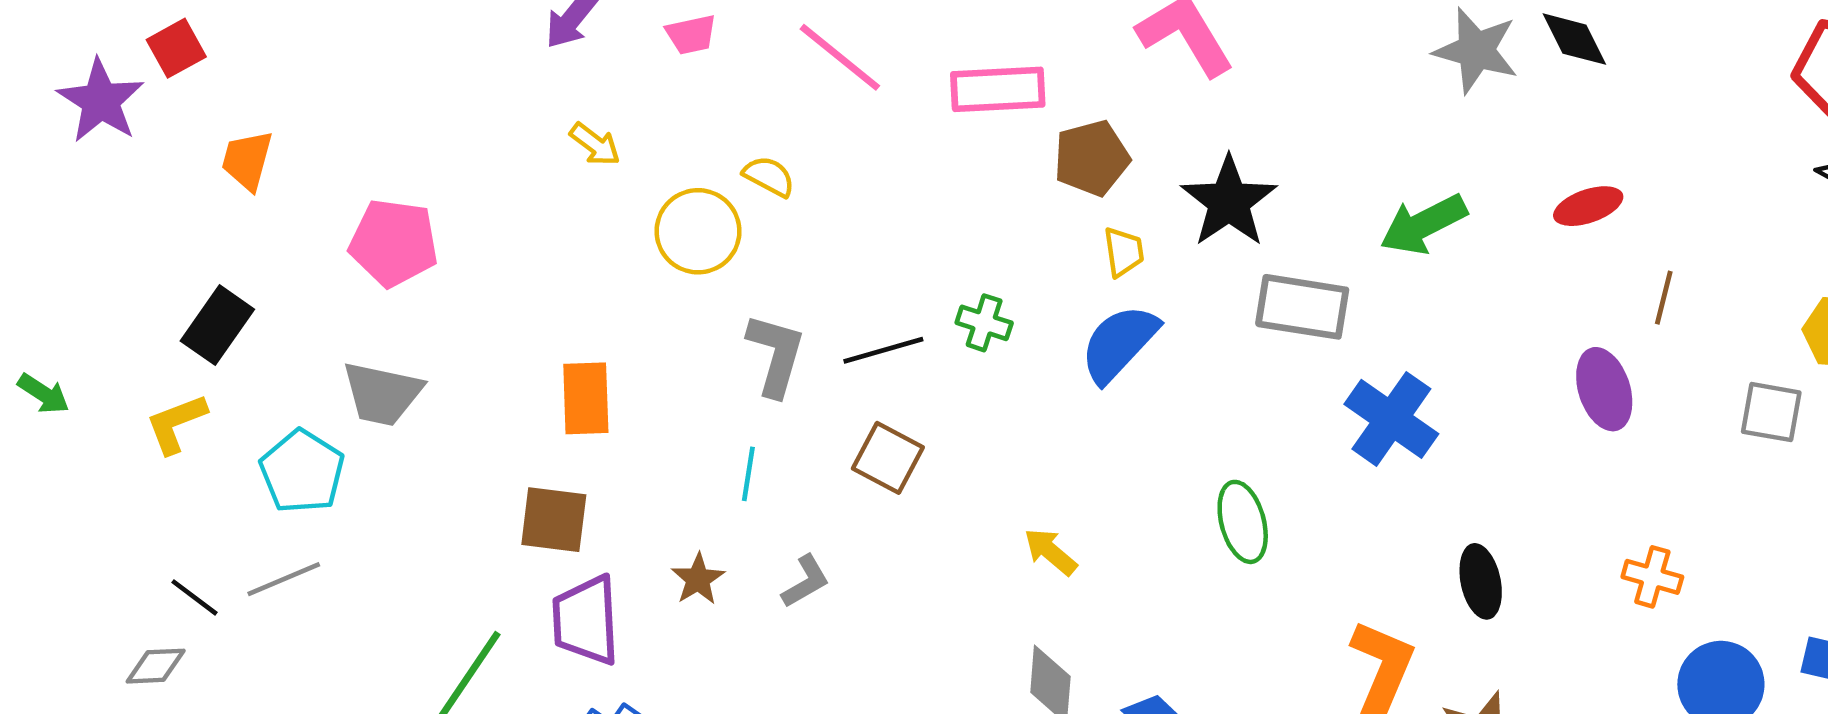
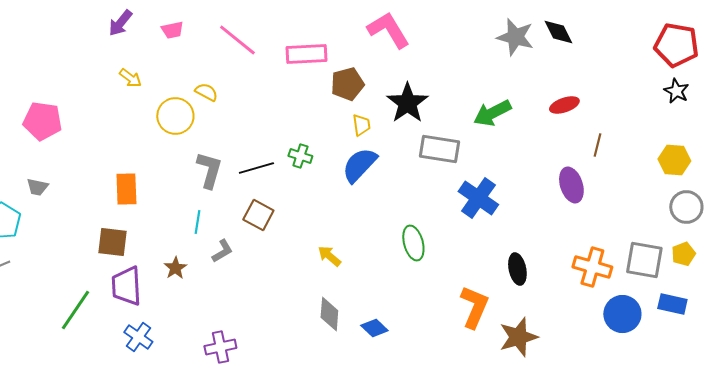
gray trapezoid: (382, 394) -> (37, 187), size x0.6
gray square: (1771, 412) -> (644, 260), moved, size x1.4
orange cross: (1652, 577) -> (592, 267), size x1.5
gray L-shape: (806, 581) -> (222, 251), moved

